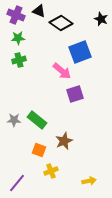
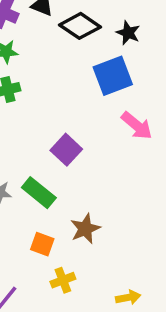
black star: (101, 19) -> (128, 33), moved
pink arrow: (62, 71) -> (137, 126), moved
purple square: (75, 94) -> (66, 150), moved, turned -30

